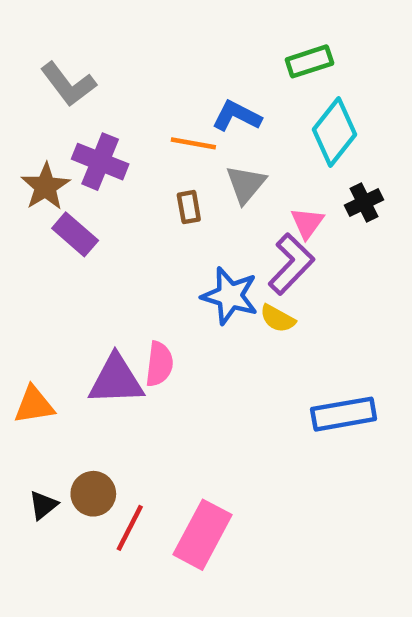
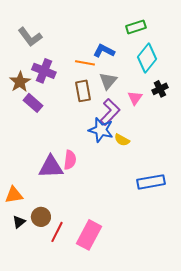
brown rectangle: (189, 207) -> (83, 91), size x1.5
purple L-shape: (291, 264) -> (110, 112), moved
orange triangle: (34, 405) -> (14, 195), moved

